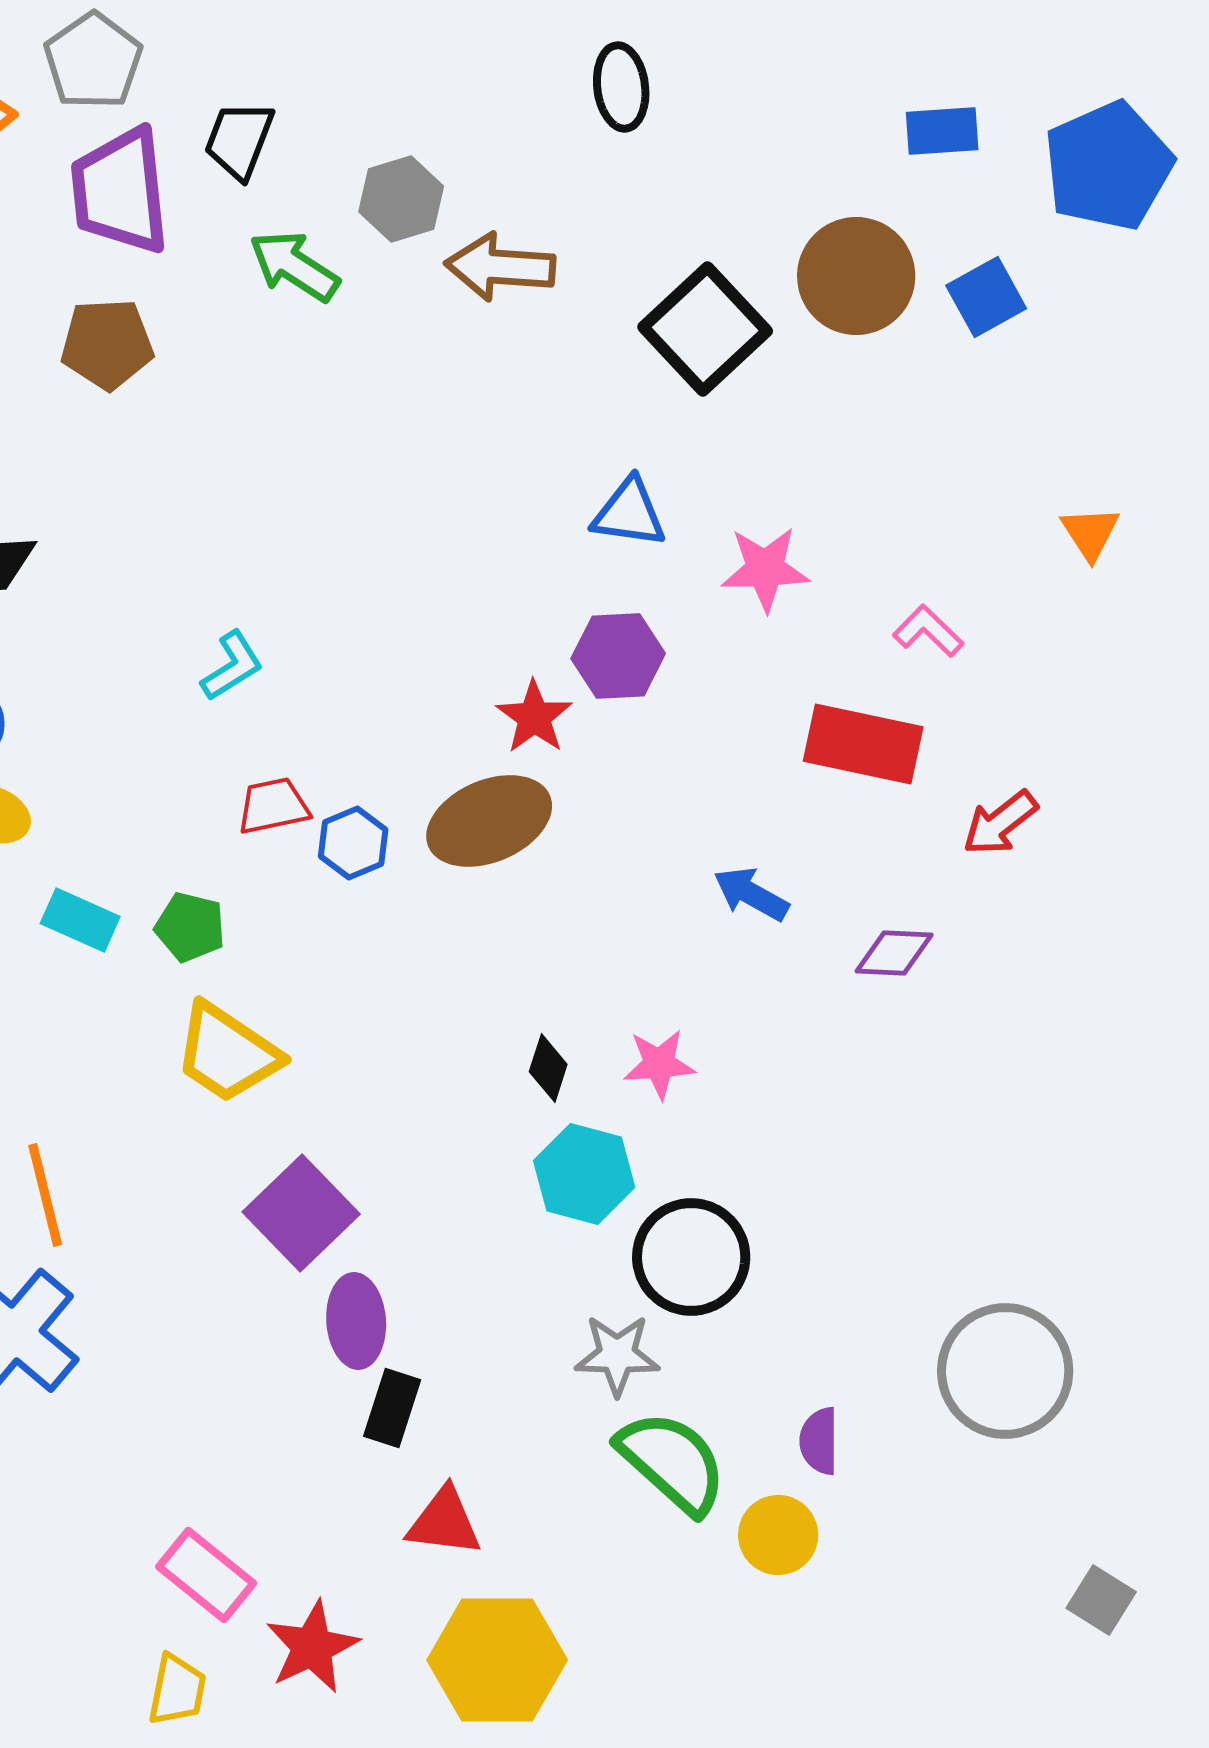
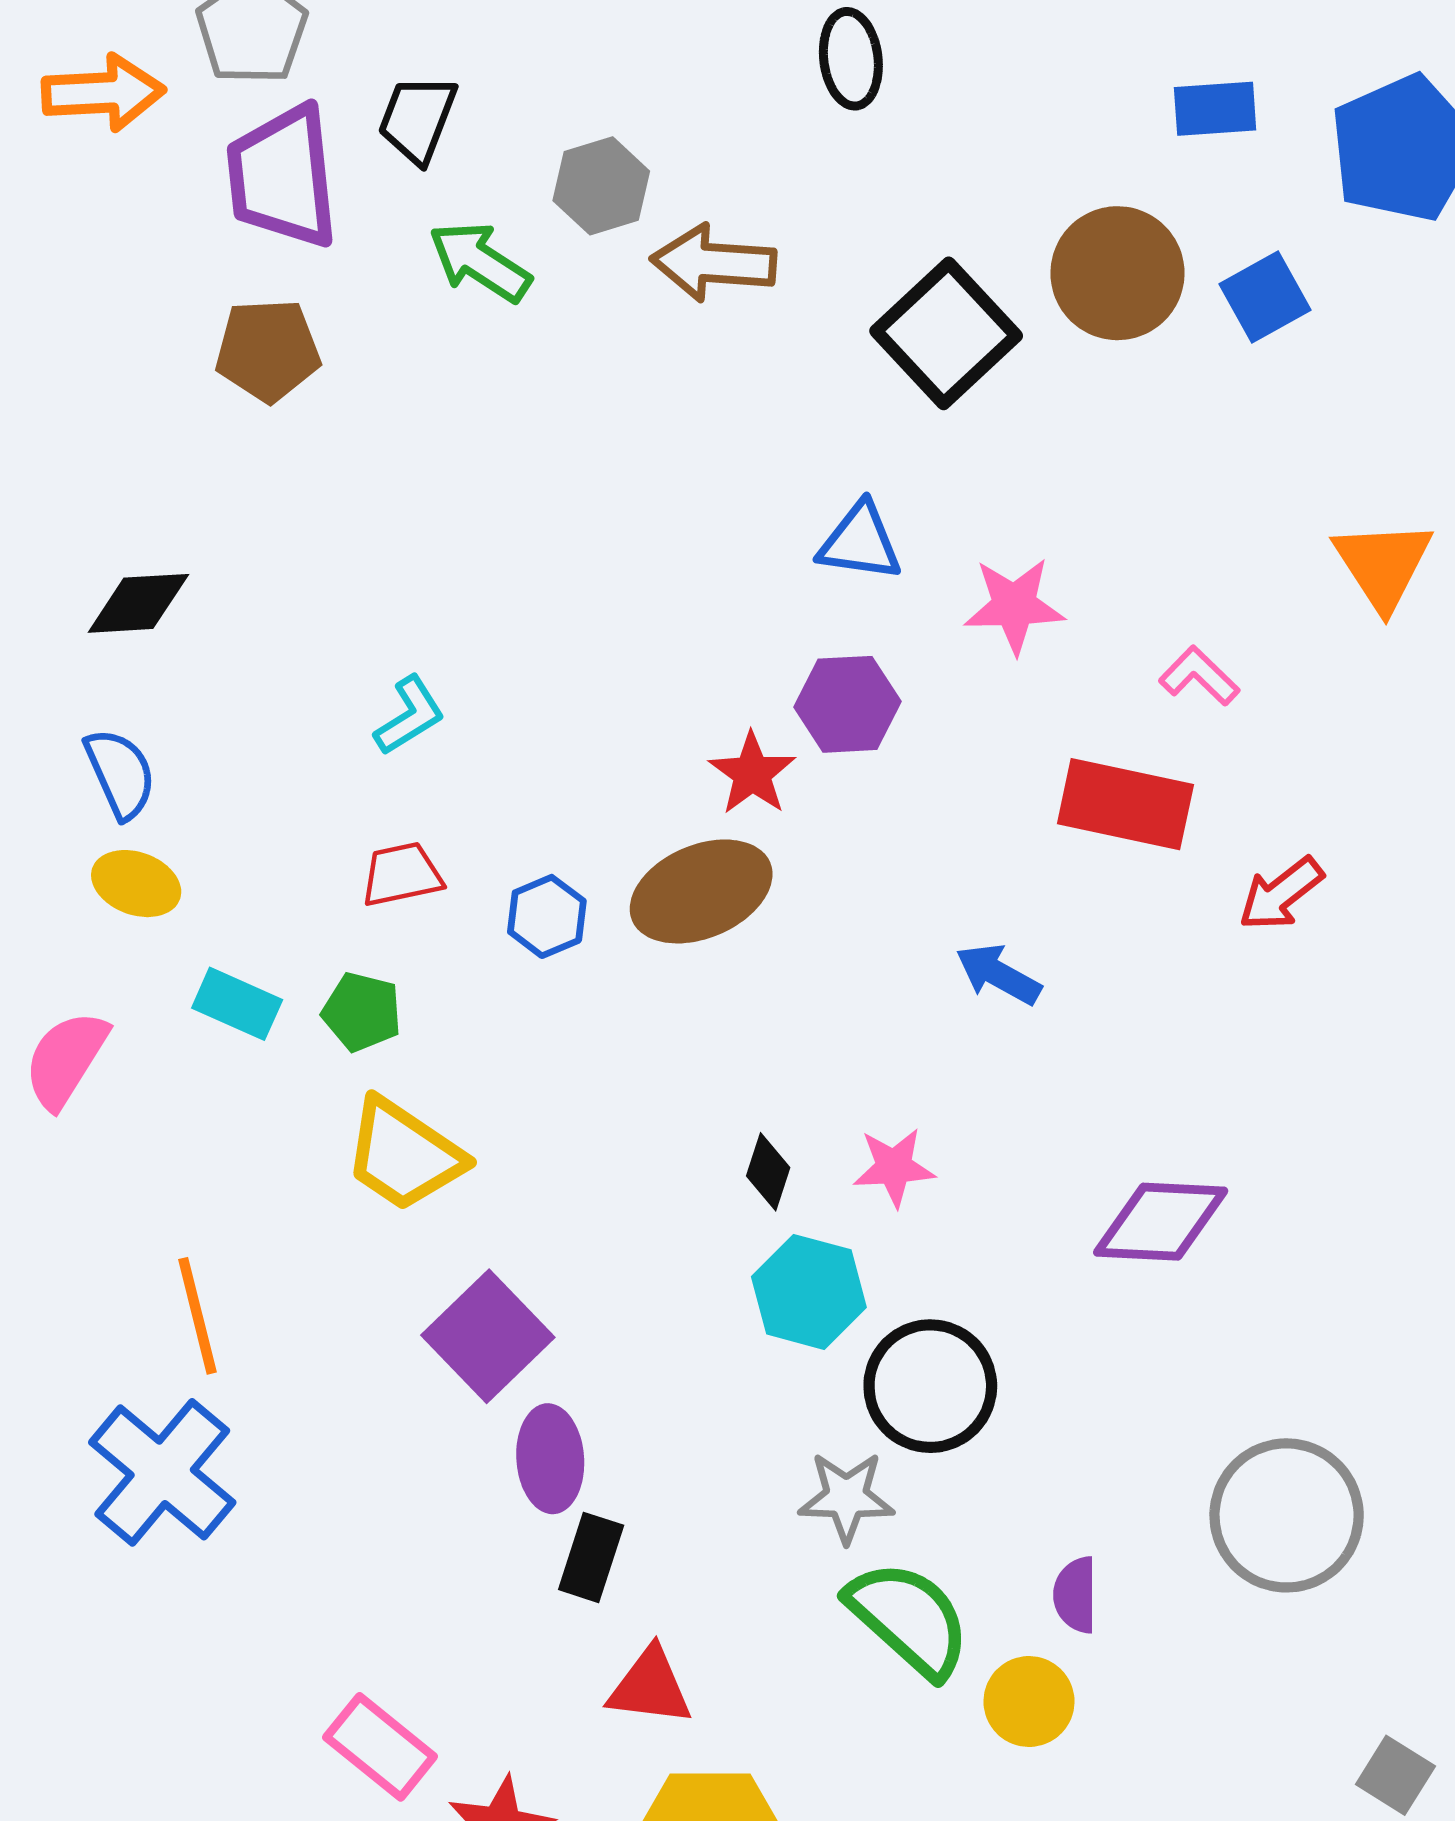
orange triangle: (1090, 533) -> (1383, 565), size x1.5
red trapezoid: (273, 806) -> (402, 874), moved
purple diamond: (894, 953) -> (1161, 1222), moved, size x1.5

